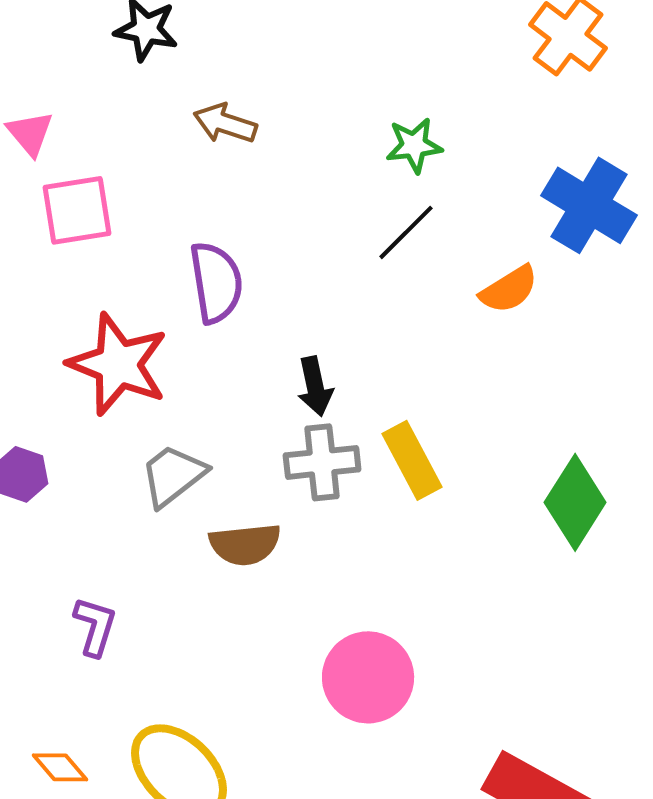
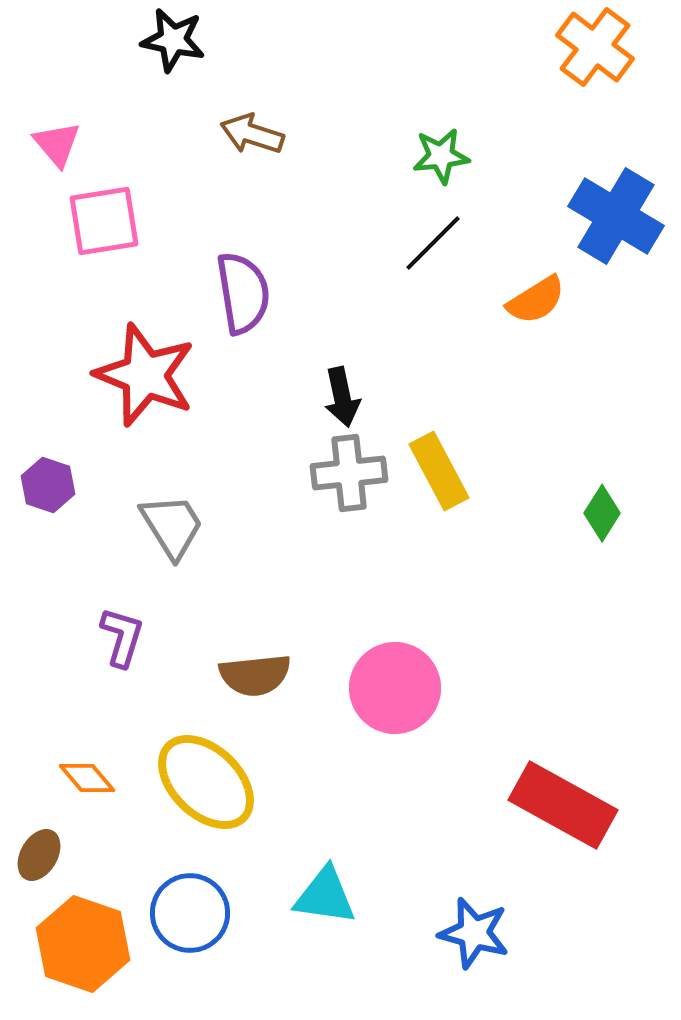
gray trapezoid: (173, 475) -> (172, 526), moved, turned 96
green diamond: (575, 502) -> (602, 513), size x0.6
brown semicircle: (245, 544) -> (255, 675), moved

